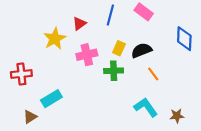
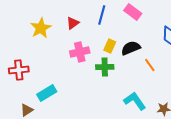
yellow star: (55, 39) -> (41, 28), moved
orange line: (153, 74) -> (150, 65), moved

